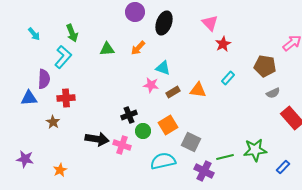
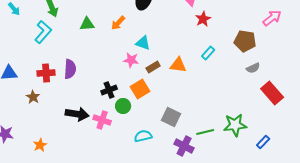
purple semicircle: (44, 79) -> (70, 69), moved
orange square: (168, 125) -> (140, 89), moved
cyan semicircle: (163, 161) -> (143, 136), size x0.7

